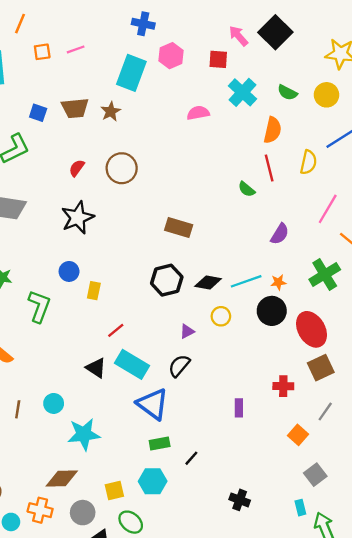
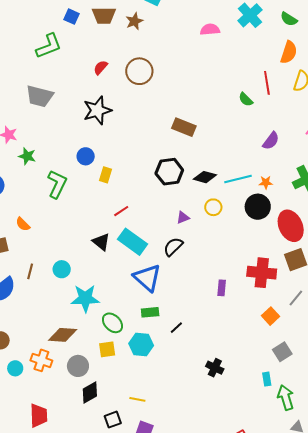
orange semicircle: (272, 130) -> (289, 52), moved
red cross: (283, 386) -> (262, 273), size x1.6
green ellipse: (131, 522) -> (112, 323), moved

